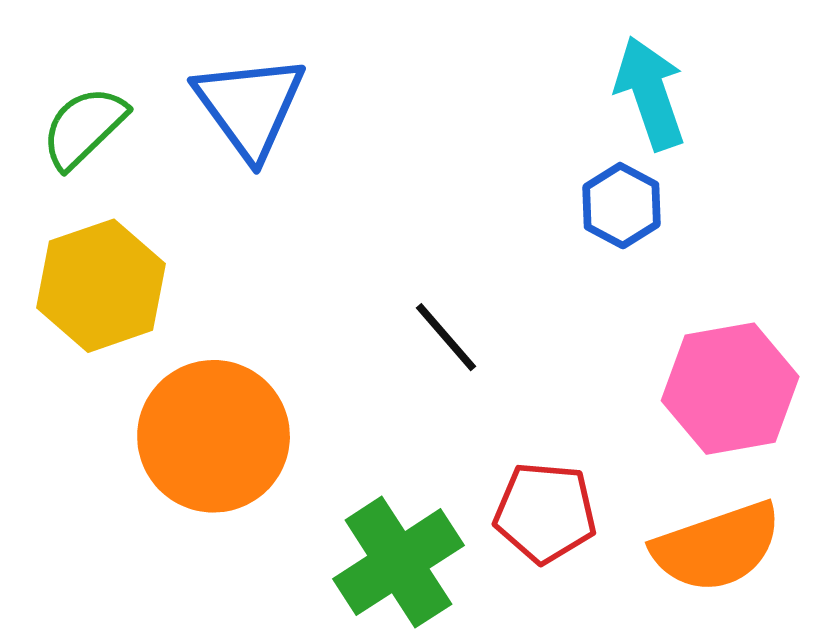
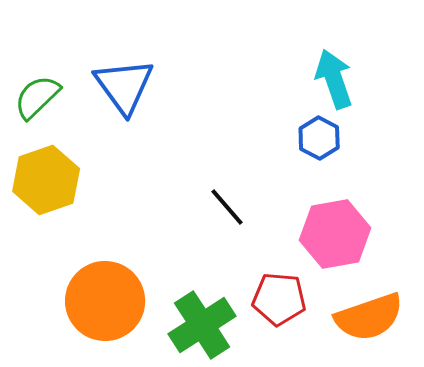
pink hexagon: (730, 389) -> (335, 234), moved
orange circle: (214, 436) -> (105, 301), moved

